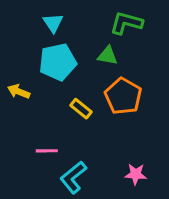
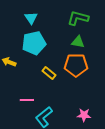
green triangle: (108, 56) -> (78, 42), moved
orange pentagon: (123, 96) -> (76, 65), turned -30

